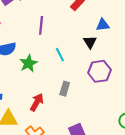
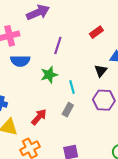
cyan line: (60, 55) -> (72, 87), moved
green star: (28, 63) -> (49, 75), moved

